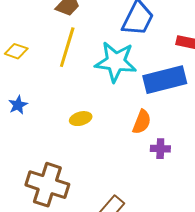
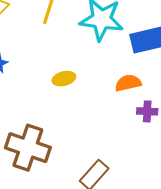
orange semicircle: (142, 122) -> (128, 83), turned -125

